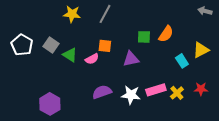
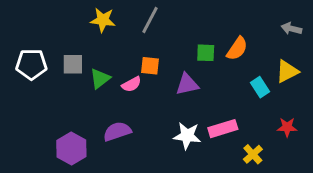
gray arrow: (205, 11) -> (291, 29), moved
white pentagon: (22, 45) -> (31, 64), turned -30
gray square: (51, 45) -> (73, 64), turned -35
green triangle: (70, 55) -> (100, 79), turned 49
purple semicircle: (102, 92) -> (117, 131), moved
yellow cross: (177, 93) -> (253, 154), moved

